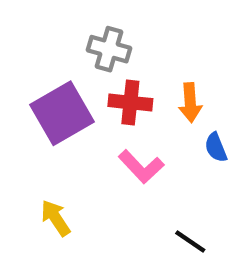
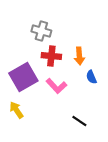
purple square: (62, 113) -> (23, 77), moved

